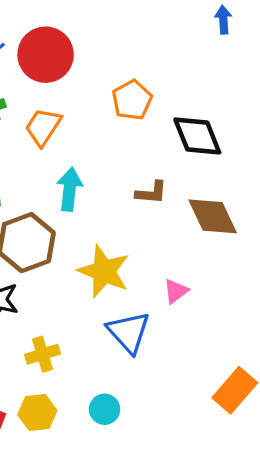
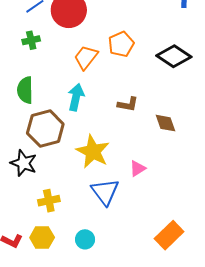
orange trapezoid: (43, 127) -> (86, 57), moved
black diamond: (197, 136) -> (174, 56), moved, turned -40
brown diamond: (213, 216) -> (165, 123), size x0.7

